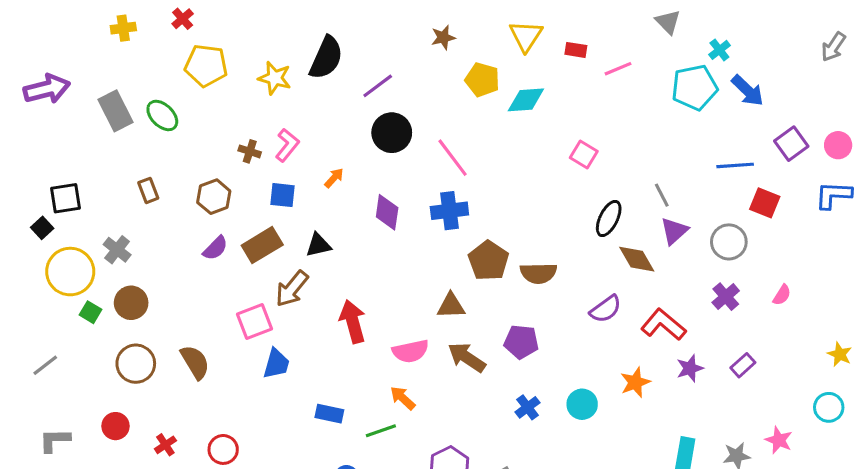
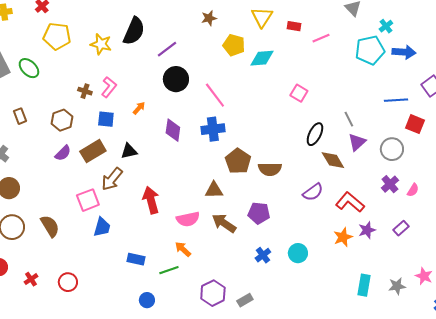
blue arrow: (748, 91) -> (404, 52), turned -40
pink semicircle: (782, 295) -> (413, 190), moved
orange star: (635, 382) -> (343, 237), moved

